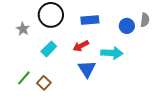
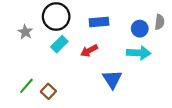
cyan rectangle: (49, 49) -> (59, 44), moved
cyan arrow: (112, 53) -> (139, 53), moved
blue triangle: (87, 69) -> (112, 79), moved

